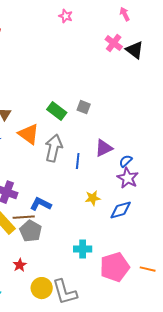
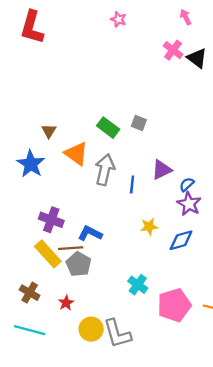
cyan cross: (83, 249) -> (138, 285), turned 36

